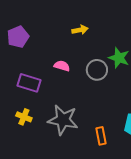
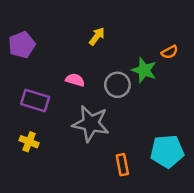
yellow arrow: (80, 30) -> (97, 36), turned -42
gray star: (63, 120) -> (91, 124), moved

